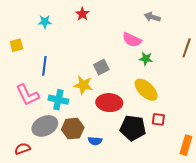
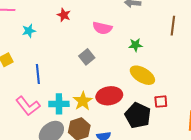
pink semicircle: (132, 40) -> (102, 28), moved
gray square: (101, 67) -> (87, 57), moved
yellow star: (83, 85) -> (83, 101), moved, turned -30
black pentagon: (133, 128) -> (138, 115), turned 30

